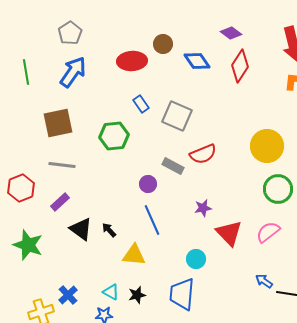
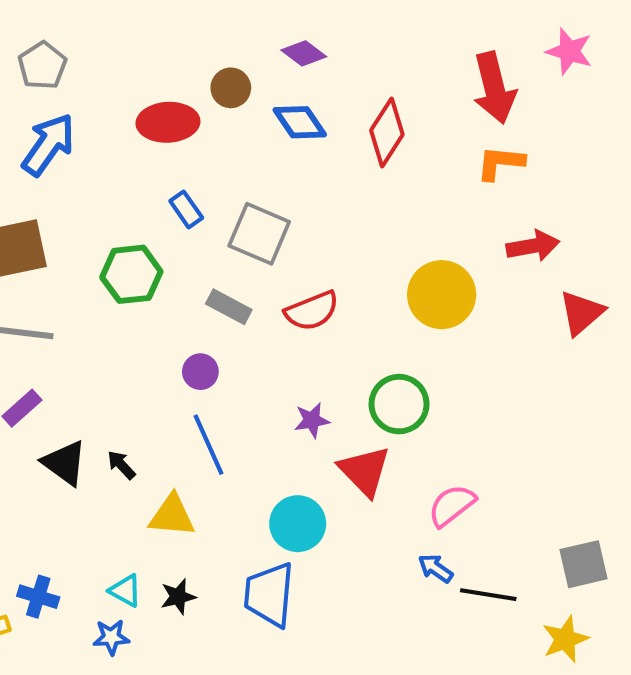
purple diamond: (231, 33) -> (304, 53), moved
gray rectangle: (173, 166) -> (229, 307), moved
green circle: (278, 189) -> (399, 404), moved
pink semicircle: (268, 232) -> (452, 505), moved
cyan circle: (196, 259) -> (298, 524), size x1.4
blue cross: (68, 295) -> (38, 597), turned -30

